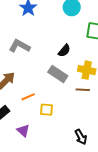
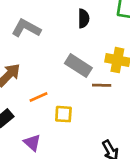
black semicircle: (64, 51) -> (84, 18), moved, turned -40
brown line: (83, 90) -> (102, 85), moved

